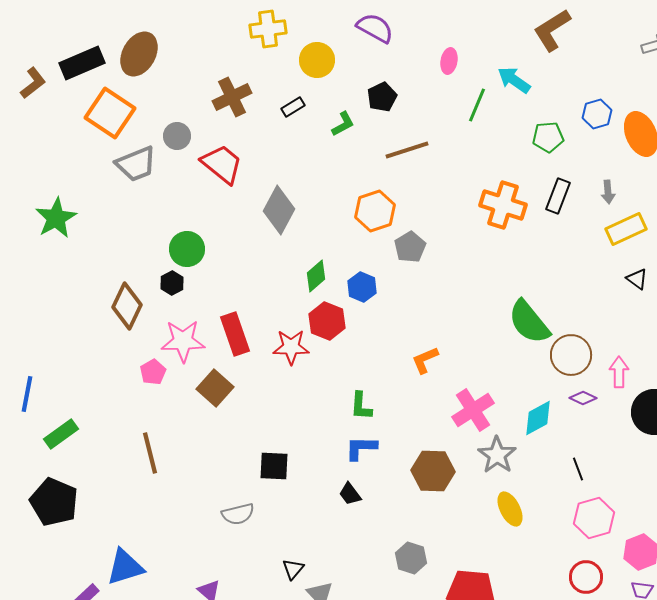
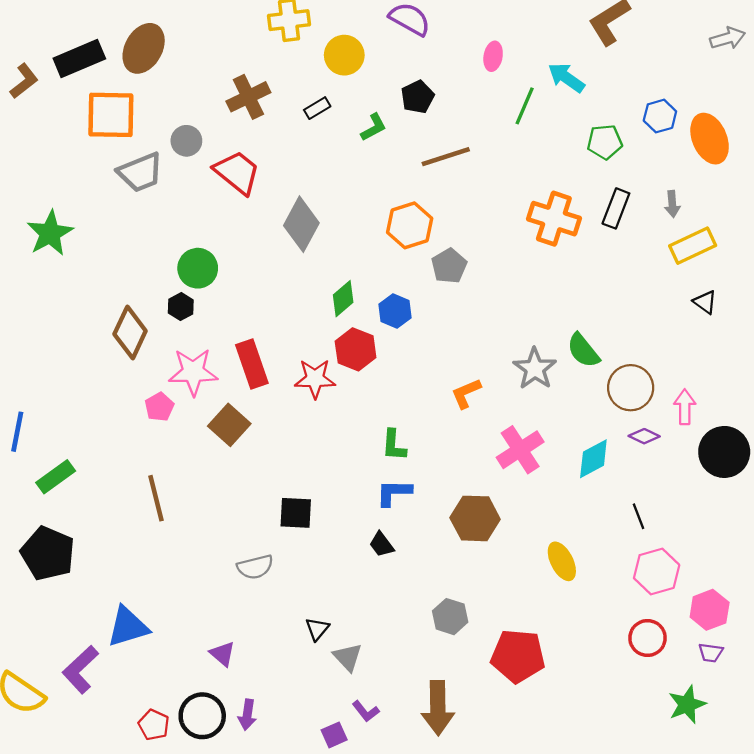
orange square: (110, 113) -> (111, 115), turned -33
green semicircle: (529, 322) -> (583, 351), size x0.7
gray star: (497, 455) -> (535, 369), moved

